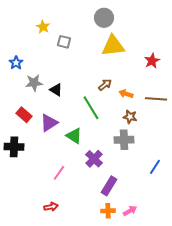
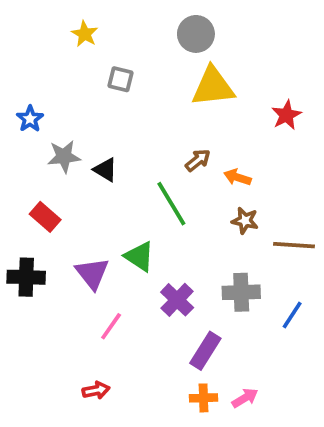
yellow star: (43, 27) -> (85, 34), moved
brown line: (156, 99) -> (294, 245), moved
purple triangle: (49, 123) -> (92, 273), moved, turned -36
gray cross: (124, 140) -> (241, 292), moved

